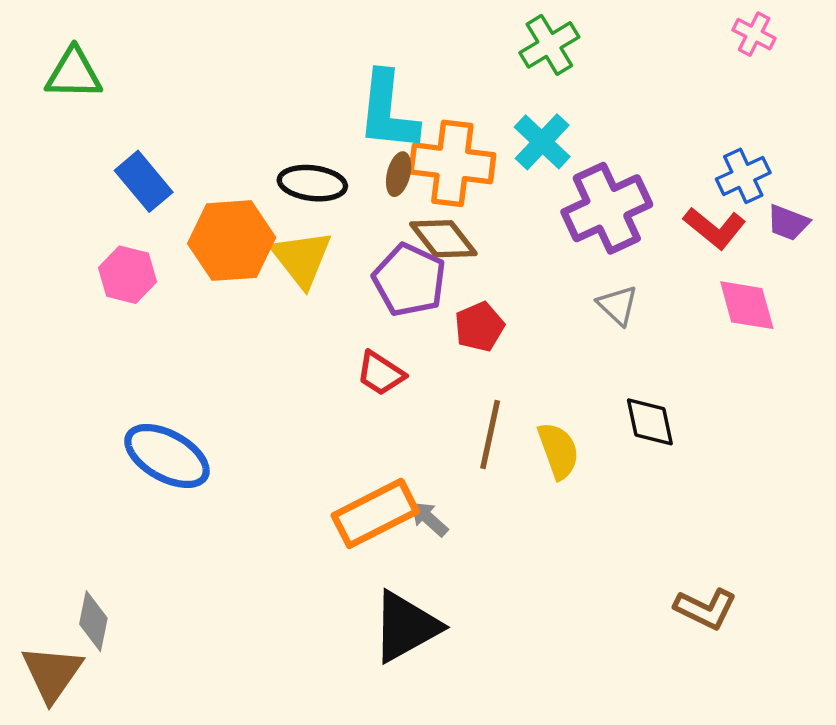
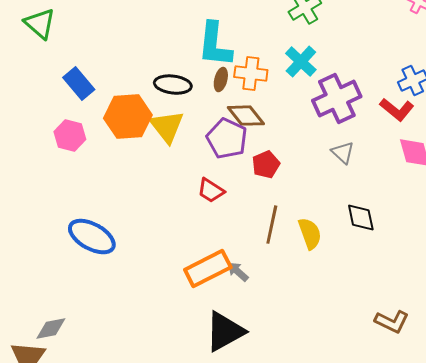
green triangle: (74, 74) -> (40, 24), turned 40
orange cross: (452, 163) -> (251, 74), size x0.7
gray diamond: (93, 621) -> (51, 329), turned 68

